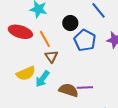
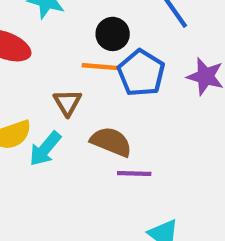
orange line: (45, 39) -> (101, 67), moved, turned -60
brown semicircle: (69, 90) -> (111, 142), moved

